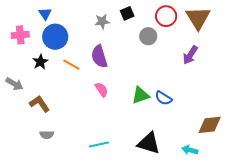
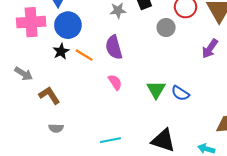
pink cross: (20, 35) -> (31, 22), size x1.5
black star: (40, 62) -> (61, 51), moved
green triangle: (141, 95) -> (156, 90), turned -42

